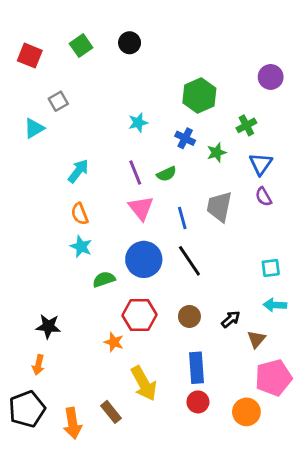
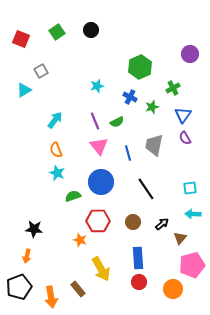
black line: (189, 261) -> (146, 189), moved

